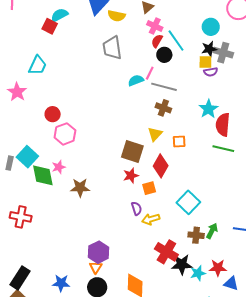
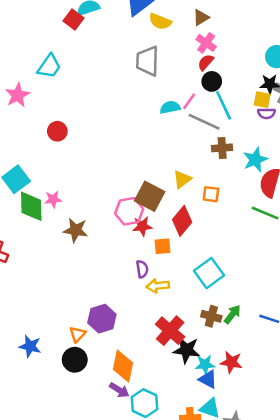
cyan line: (176, 41) -> (224, 105), moved
brown cross: (163, 108) -> (222, 148), moved, turned -35
pink hexagon: (65, 134) -> (129, 211), moved
purple hexagon: (98, 252) -> (102, 319), moved
blue triangle: (231, 283) -> (208, 379), moved

